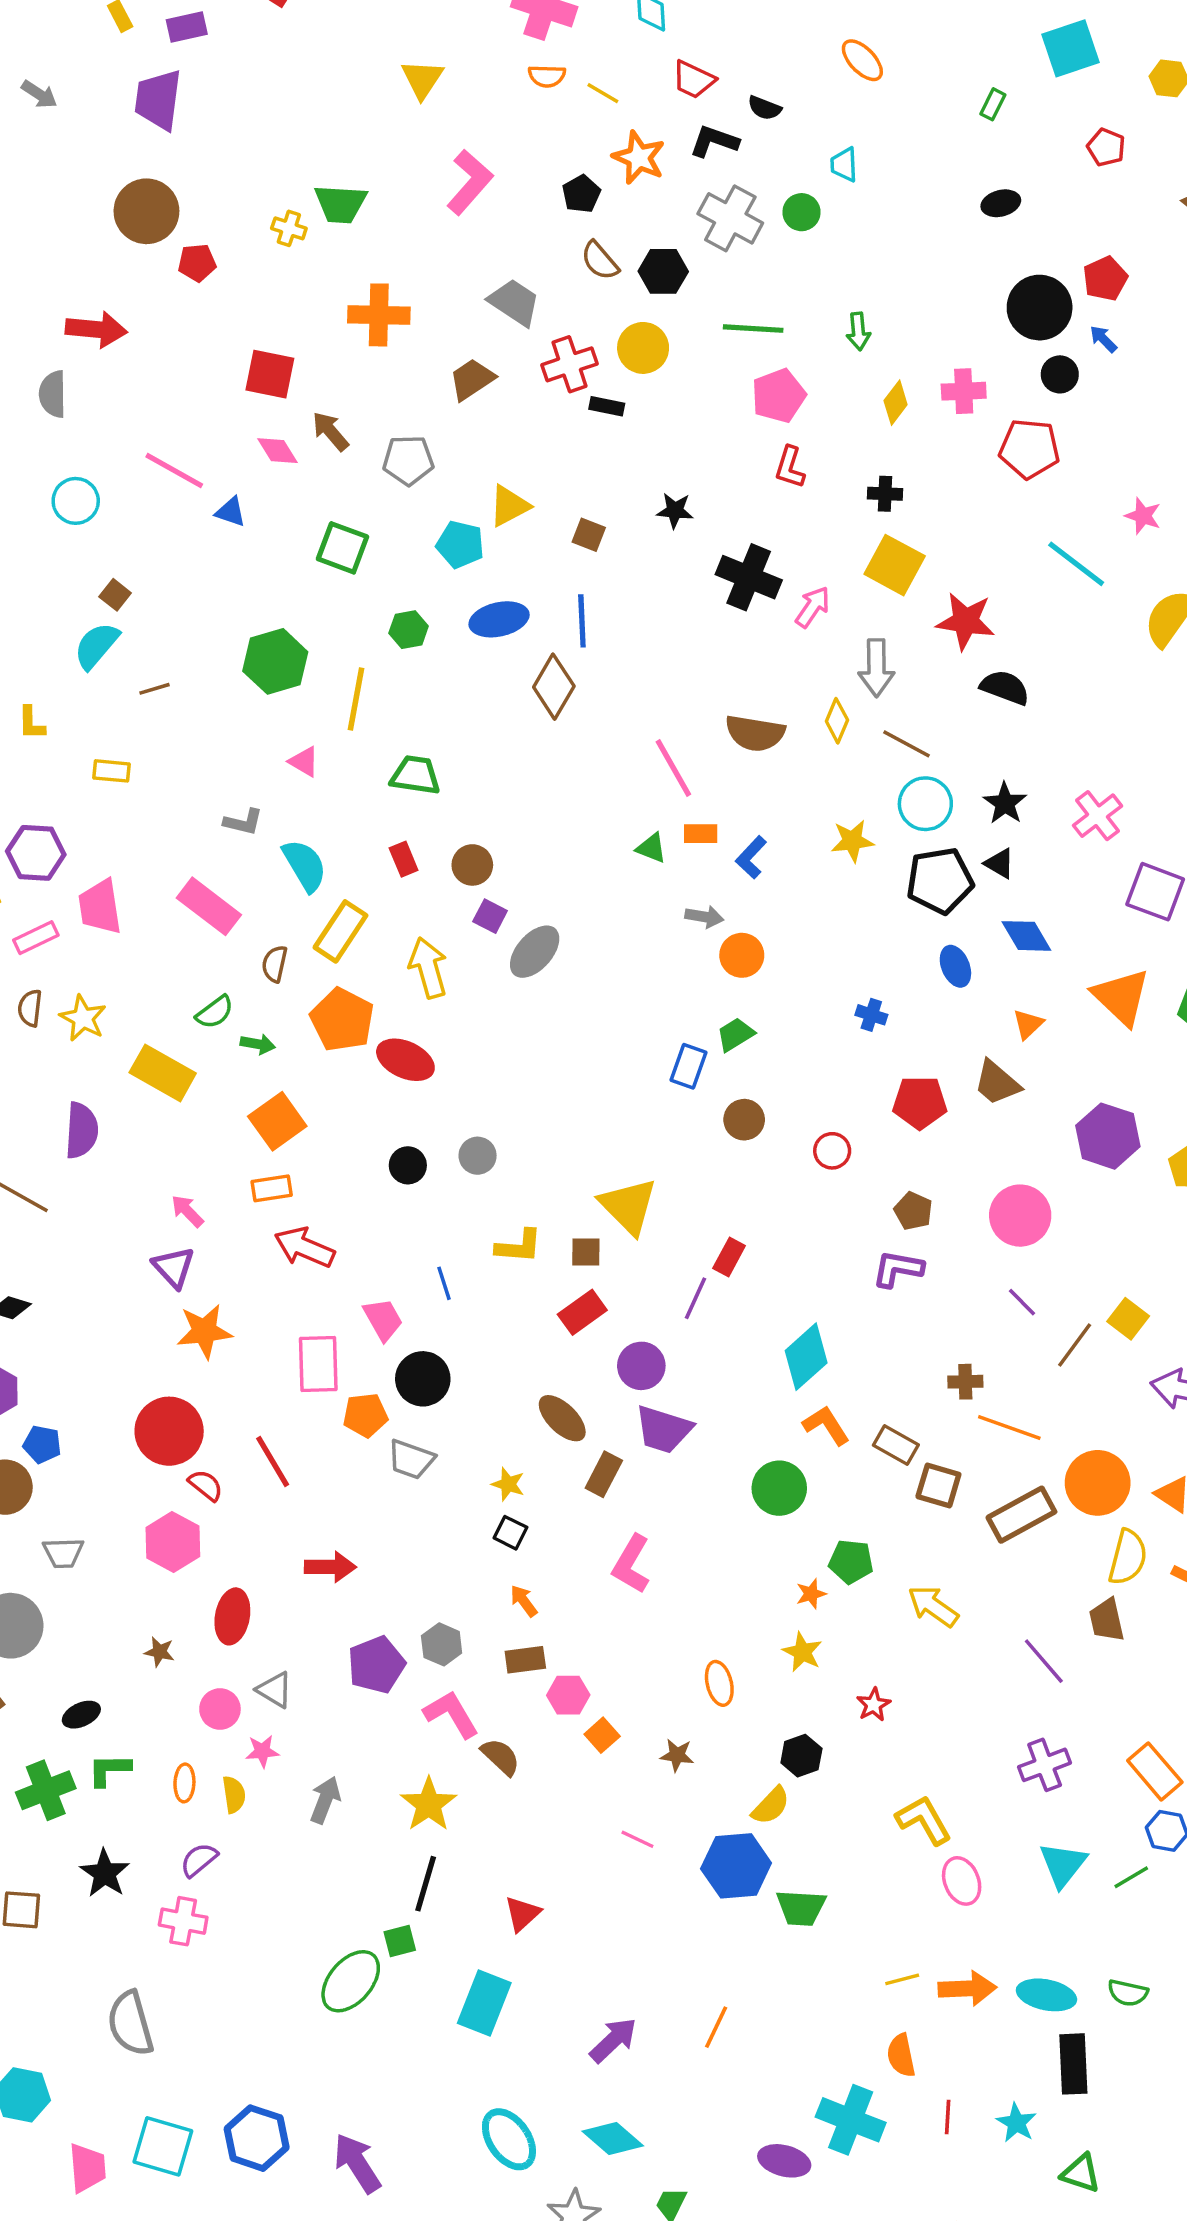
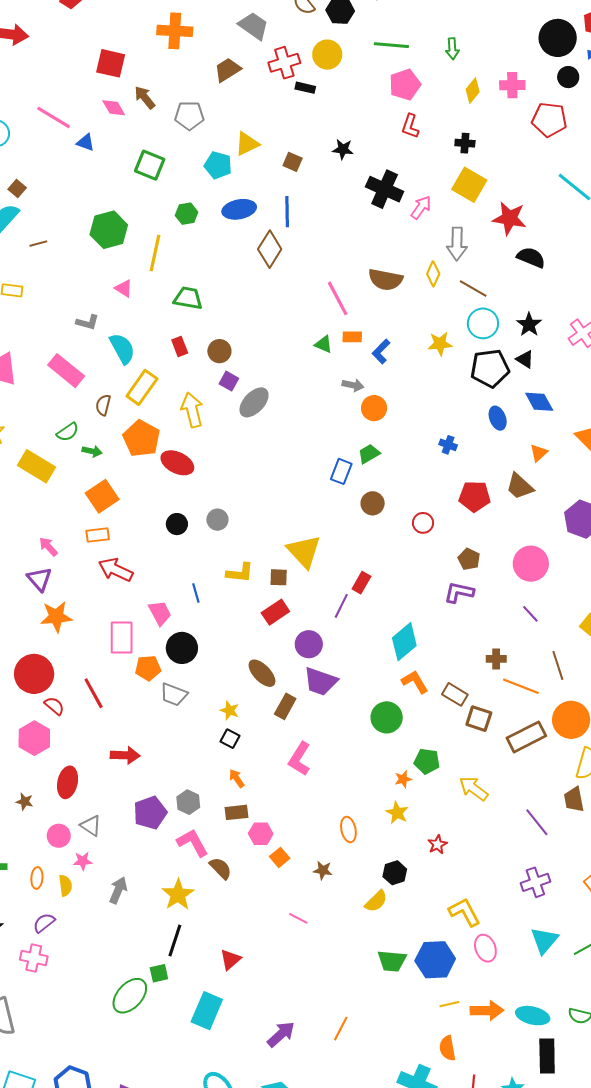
brown line: (1075, 1345) -> (558, 665), moved, turned -56
blue hexagon: (736, 1866) -> (435, 960), moved

